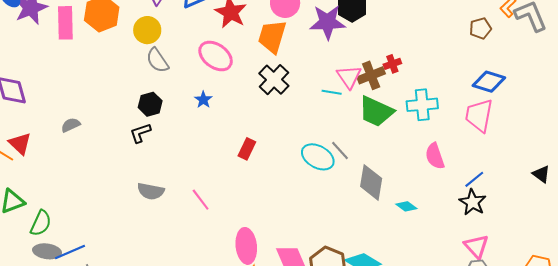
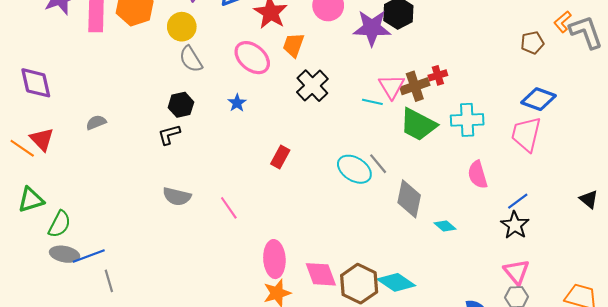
orange trapezoid: (272, 37) -> (293, 45), moved, size x0.7

